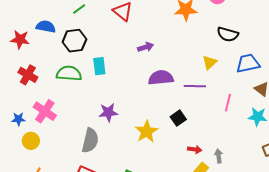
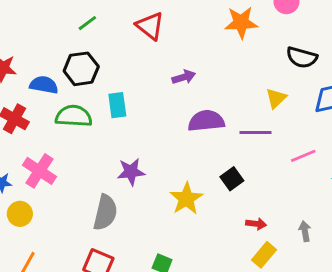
blue semicircle: (46, 27) -> (44, 85), moved
pink line: (228, 103) -> (303, 156), turned 54
gray arrow: (219, 156) -> (305, 231), moved

